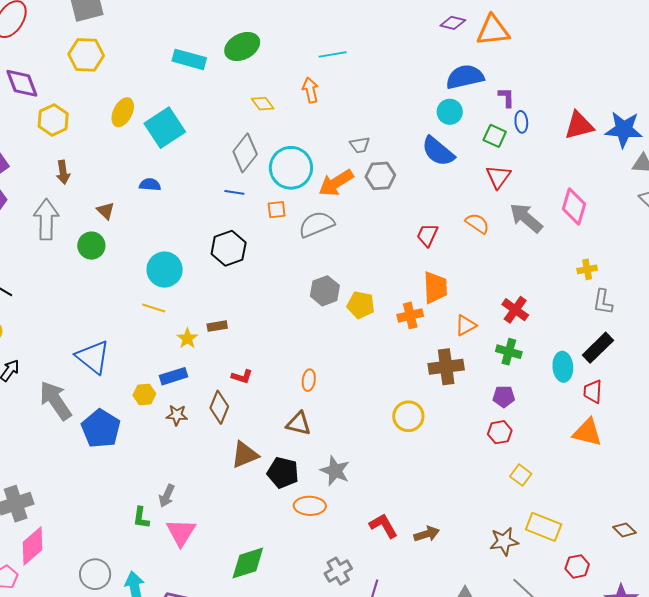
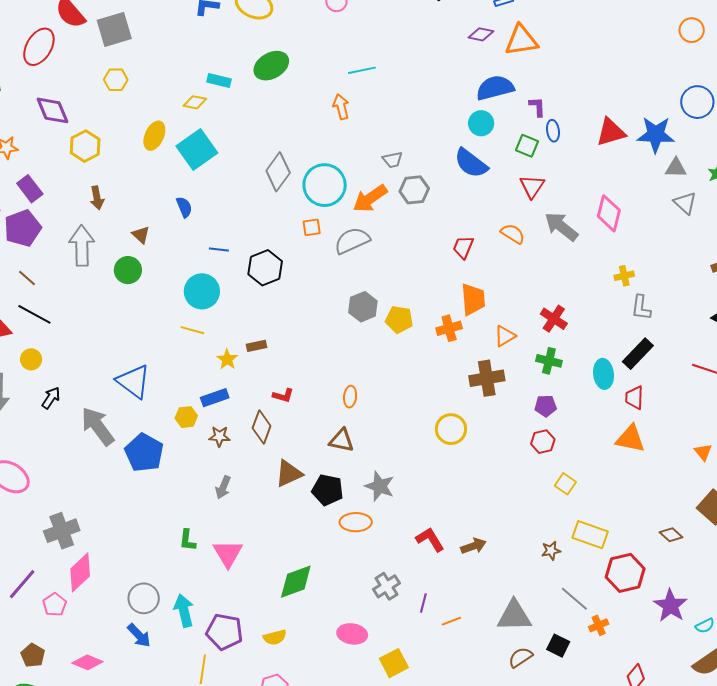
yellow hexagon: (86, 55) -> (116, 80), size x0.7
cyan rectangle: (189, 59) -> (219, 81), size x0.7
yellow diamond: (263, 104) -> (195, 102), moved, turned -40
blue semicircle: (150, 185) -> (184, 207), turned 65
blue line: (234, 192) -> (219, 249), moved
gray arrow: (167, 496) -> (223, 487), moved
brown star: (504, 541) -> (551, 551), size x0.7
red hexagon: (577, 566) -> (625, 573), size x1.6

